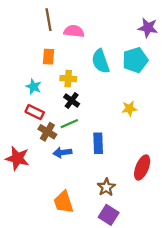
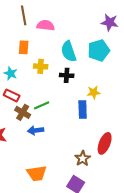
black cross: (72, 101) -> (67, 75), moved, turned -32
blue rectangle: (98, 143) -> (83, 109), moved
brown star: (106, 187) -> (83, 158), moved
orange trapezoid: (64, 202) -> (37, 173), turned -80

